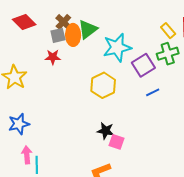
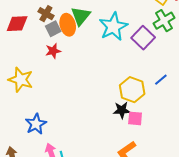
red diamond: (24, 22) -> (17, 24), turned -35
brown cross: (63, 22) -> (46, 14), moved
yellow hexagon: (103, 85) -> (132, 90), moved
blue line: (153, 92) -> (161, 80), moved

